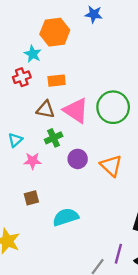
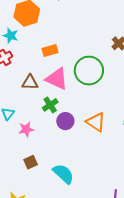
orange rectangle: (57, 81) -> (50, 51), moved
green cross: (54, 138) -> (50, 105), moved
cyan semicircle: (66, 217) -> (63, 174), turned 70

